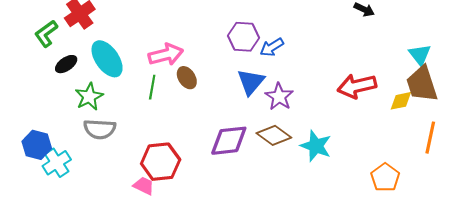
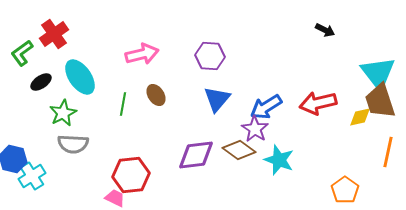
blue arrow: (272, 47) -> (266, 107), moved, size x1.4
pink arrow: (166, 55) -> (142, 54), moved
cyan triangle: (420, 55) -> (378, 73), size x1.6
purple star: (279, 97) -> (255, 129), moved

